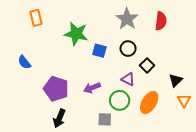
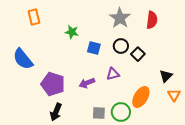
green star: (76, 34) -> (72, 32), size x0.6
blue semicircle: (24, 62) -> (23, 59), size x1.6
black square: (147, 65) -> (138, 54), moved
purple triangle: (128, 79) -> (113, 74), moved, turned -40
green circle: (120, 100) -> (121, 112), moved

